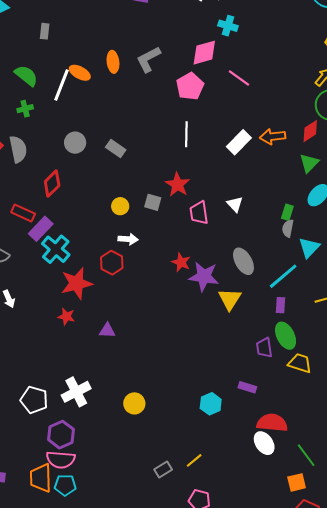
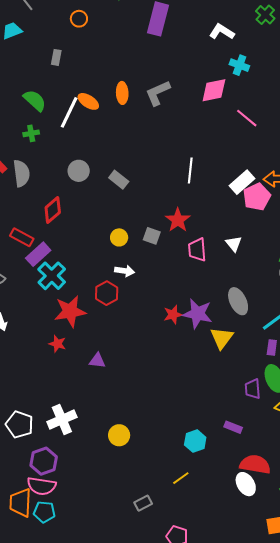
pink pentagon: (190, 86) -> (257, 197), moved
red star: (181, 262) -> (173, 315), moved, turned 30
yellow line: (194, 460) -> (181, 478), moved

